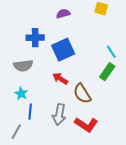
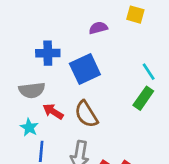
purple semicircle: (63, 14) -> (98, 28), moved
red arrow: (60, 79) -> (53, 111), moved
brown semicircle: (82, 94) -> (86, 114), moved

